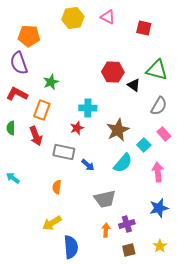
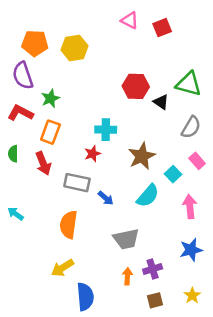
yellow hexagon: (73, 18) -> (74, 48), moved
red square: (144, 28) -> (162, 28), moved, turned -35
green star: (51, 82) -> (50, 98), moved
orange semicircle: (57, 187) -> (68, 225), size x1.6

